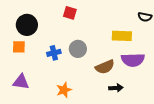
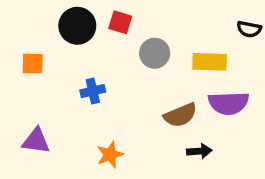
black circle: (27, 25) -> (77, 26), moved
orange square: (19, 47) -> (33, 64), moved
gray circle: (78, 49) -> (155, 53), moved

